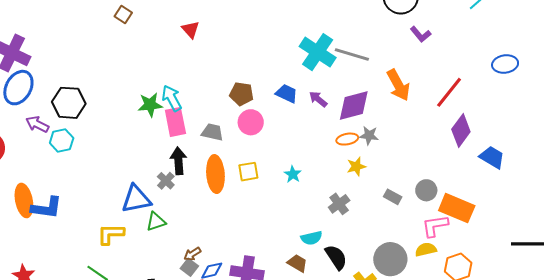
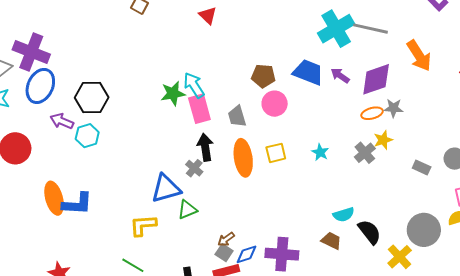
cyan cross: (318, 52) -> (336, 29), turned 30
blue trapezoid: (287, 93) -> (308, 72), size x1.4
gray trapezoid: (212, 132) -> (237, 116), turned -115
gray cross: (339, 204) -> (365, 153), moved

